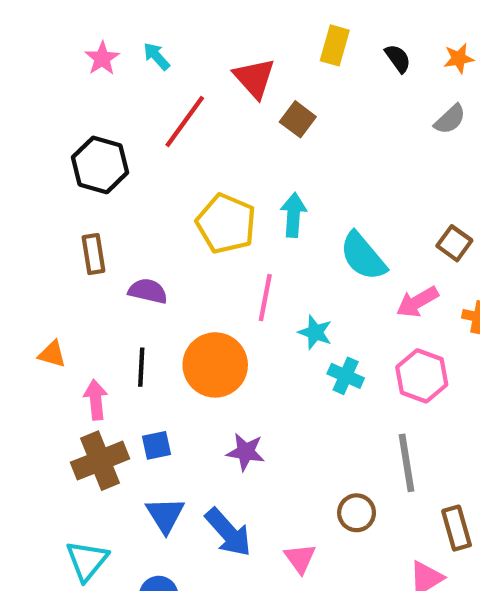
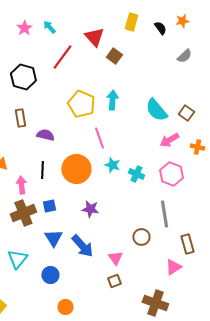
orange star: (459, 58) -> (182, 21), moved
cyan semicircle: (363, 256) -> (156, 110), moved
pink line: (265, 298) -> (99, 138), turned -30
cyan star: (315, 332) -> (112, 165), moved

